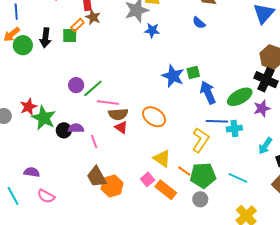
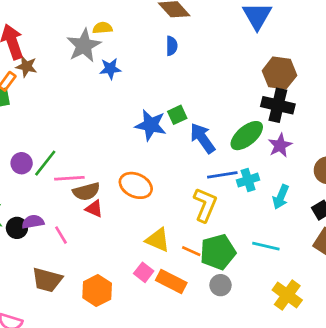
blue semicircle: (199, 23) -> (172, 46), turned -120
cyan arrow: (265, 146) -> (281, 197), moved
brown trapezoid: (97, 177) -> (47, 280), moved, turned -35

